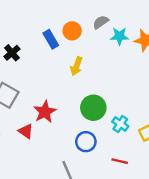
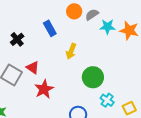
orange circle: (72, 31) -> (74, 11), moved
green circle: (93, 108) -> (93, 77), moved
red triangle: (26, 131) -> (33, 68), moved

